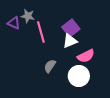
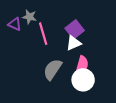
pink semicircle: (86, 56) -> (82, 65), moved, turned -48
gray semicircle: (50, 66) -> (53, 69), size x1.5

